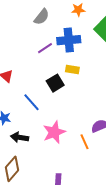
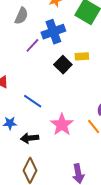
yellow rectangle: (72, 69) -> (82, 56), moved
black square: (55, 83) -> (63, 65), moved

